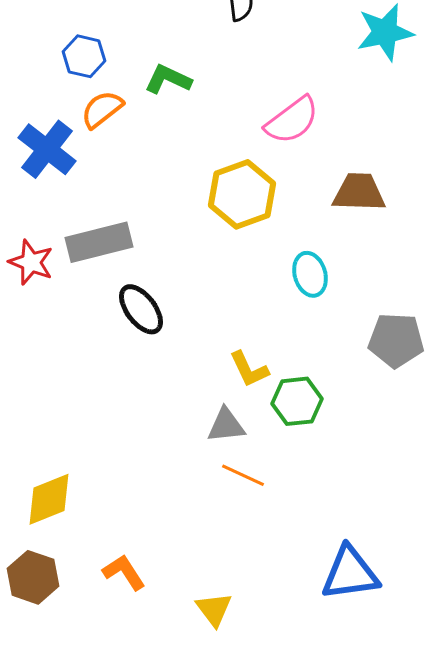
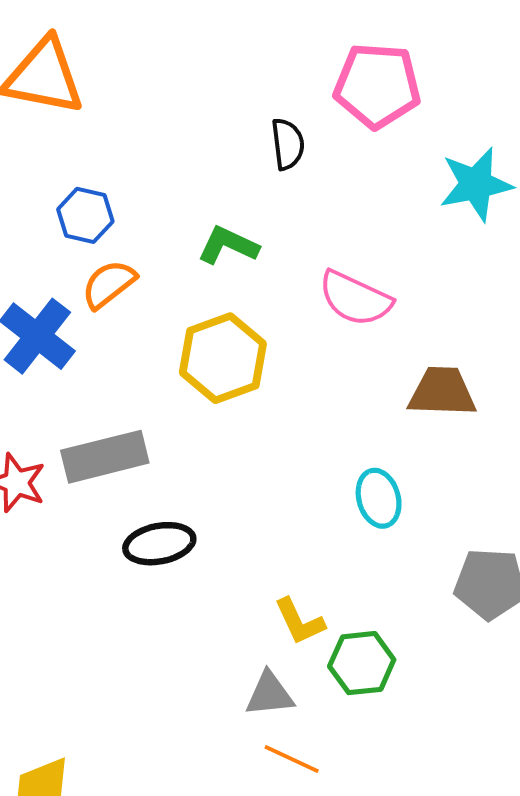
green L-shape: (168, 79) -> (228, 245), moved
pink semicircle: (292, 120) -> (355, 298), turned 62
yellow hexagon: (242, 194) -> (223, 358), moved
black ellipse: (141, 309) -> (159, 544), turned -64

